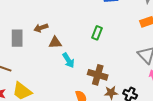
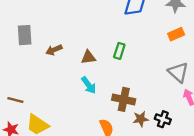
gray rectangle: (17, 38) -> (25, 35), moved
brown triangle: (55, 43) -> (88, 57), moved

